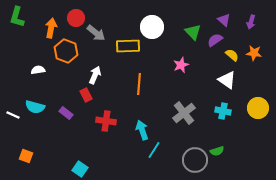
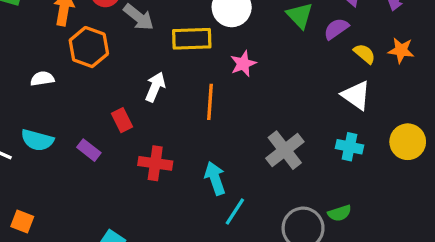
pink star: (181, 65) -> (243, 64), moved
white arrow: (95, 75) -> (155, 87), moved

